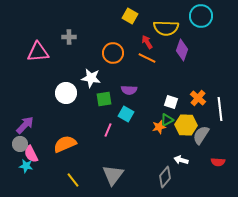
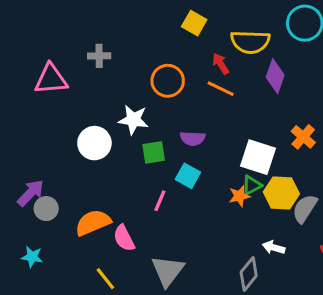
orange cross: (198, 98) -> (303, 137), moved
white square: (171, 102) -> (258, 157), size x1.6
gray circle: (20, 144) -> (46, 209), moved
pink semicircle: (31, 154) -> (124, 238), moved

